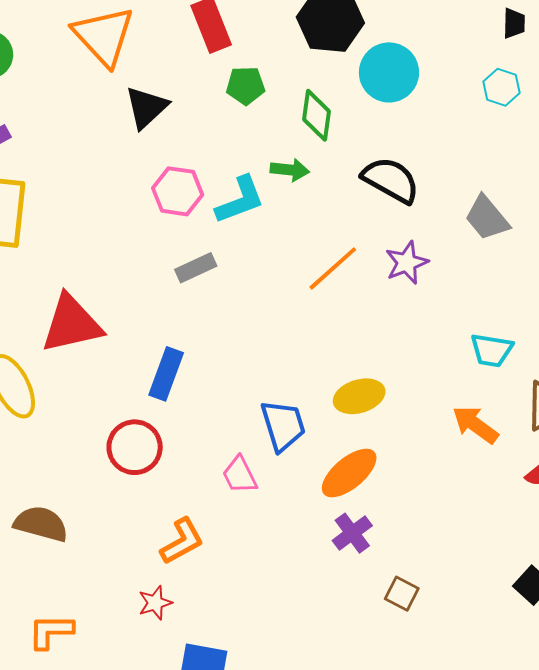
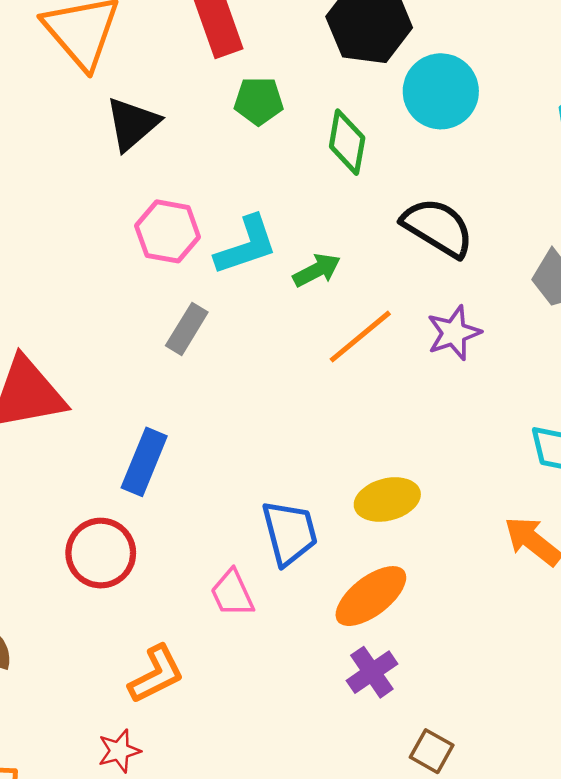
green arrow: (290, 170) -> (317, 270), moved, turned -36
gray rectangle: (196, 268) -> (187, 329), turned -36

